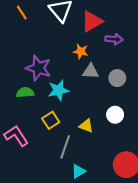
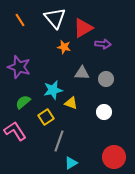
orange star: (81, 51) -> (64, 47), moved
purple star: (38, 68) -> (19, 67), moved
green semicircle: (25, 92) -> (23, 102), moved, turned -35
yellow triangle: (86, 126) -> (71, 103), moved

